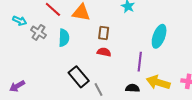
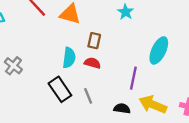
gray cross: (38, 32) -> (13, 66), moved
cyan semicircle: (64, 38) -> (69, 58), moved
gray line: (99, 90) -> (88, 96), moved

